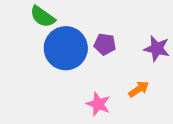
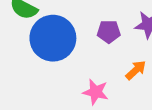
purple pentagon: (105, 44) -> (109, 32), moved

